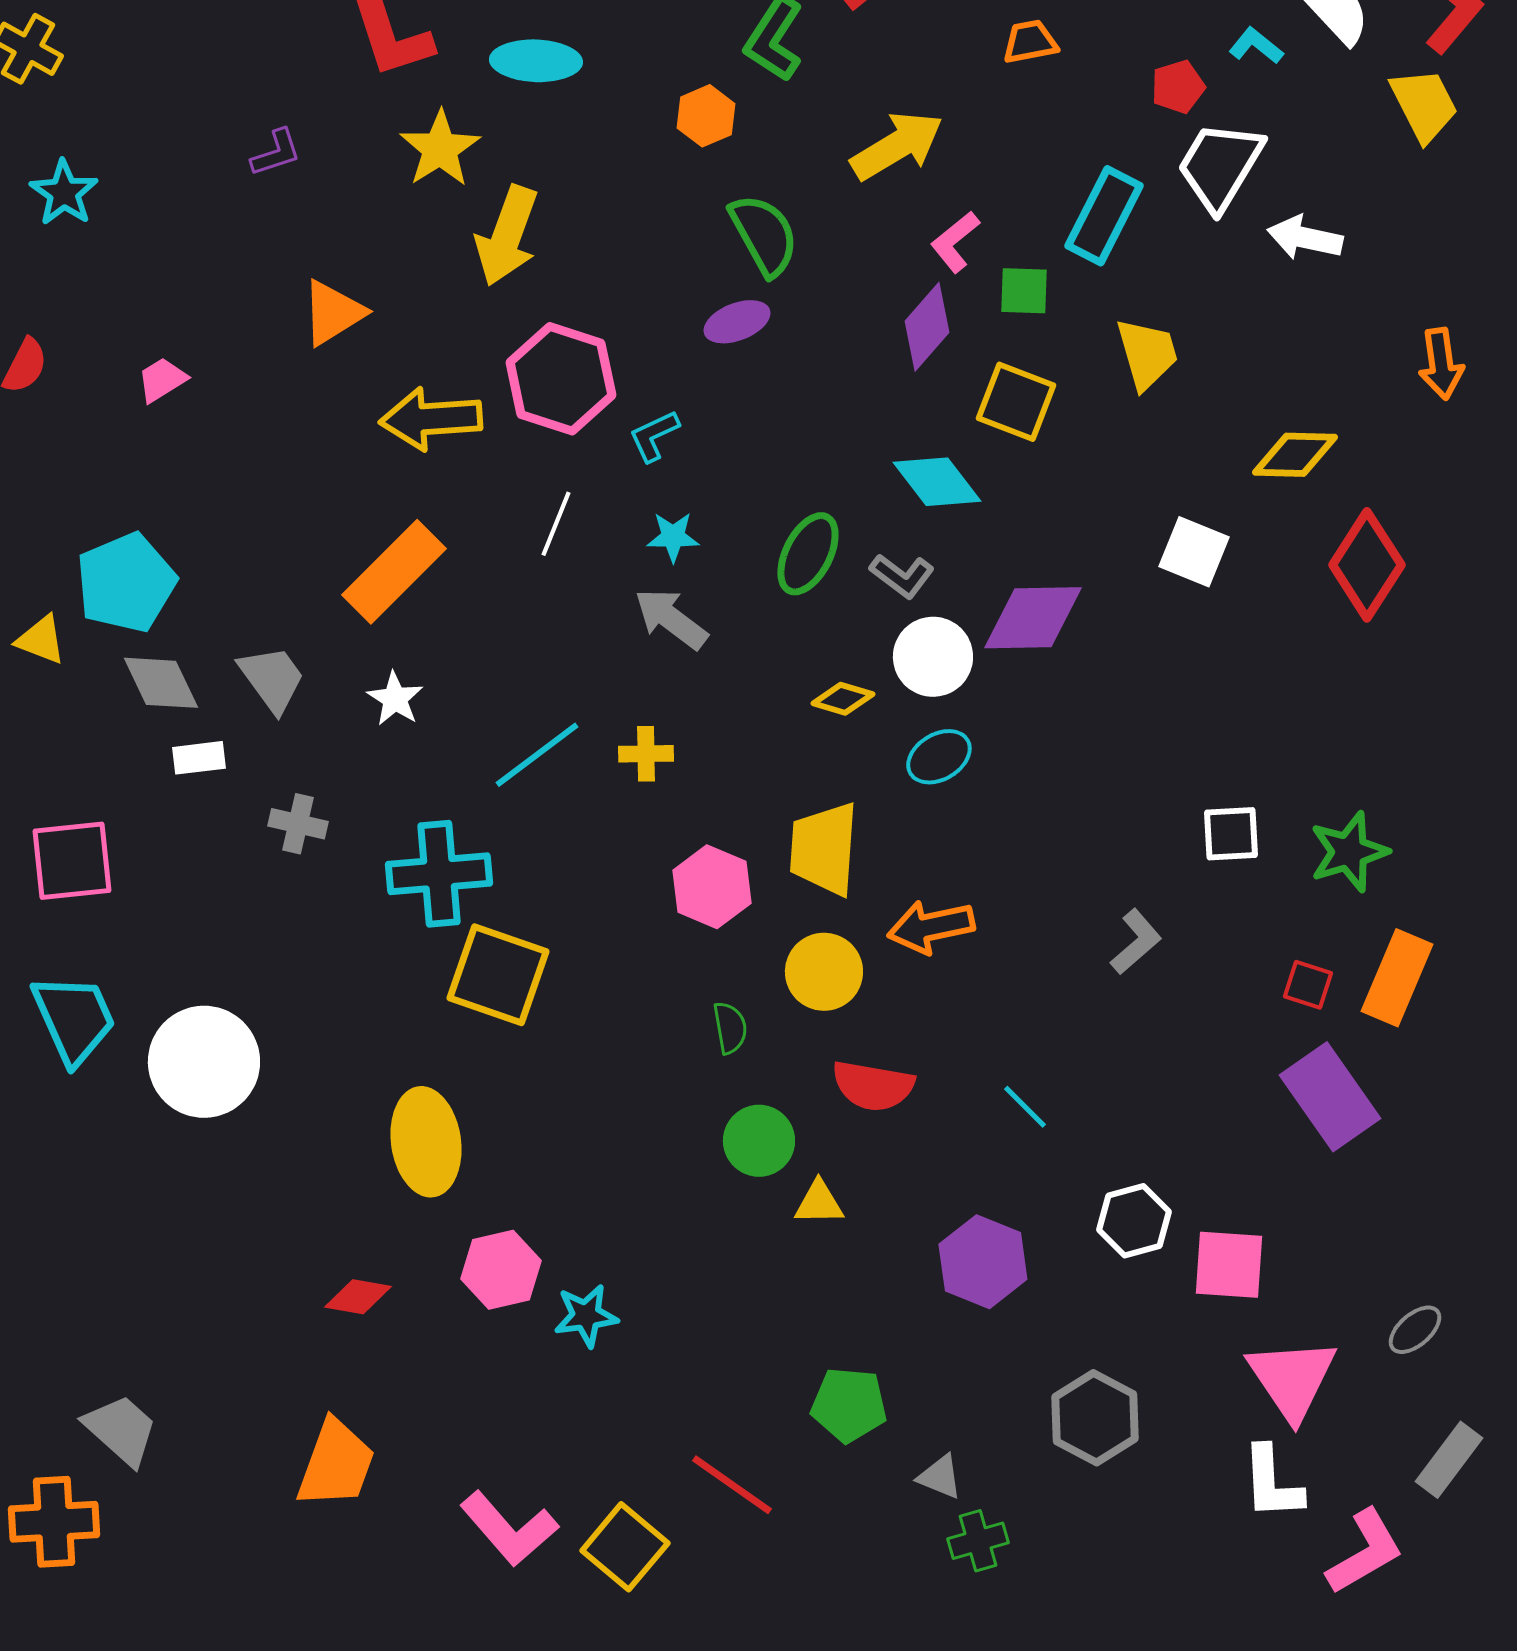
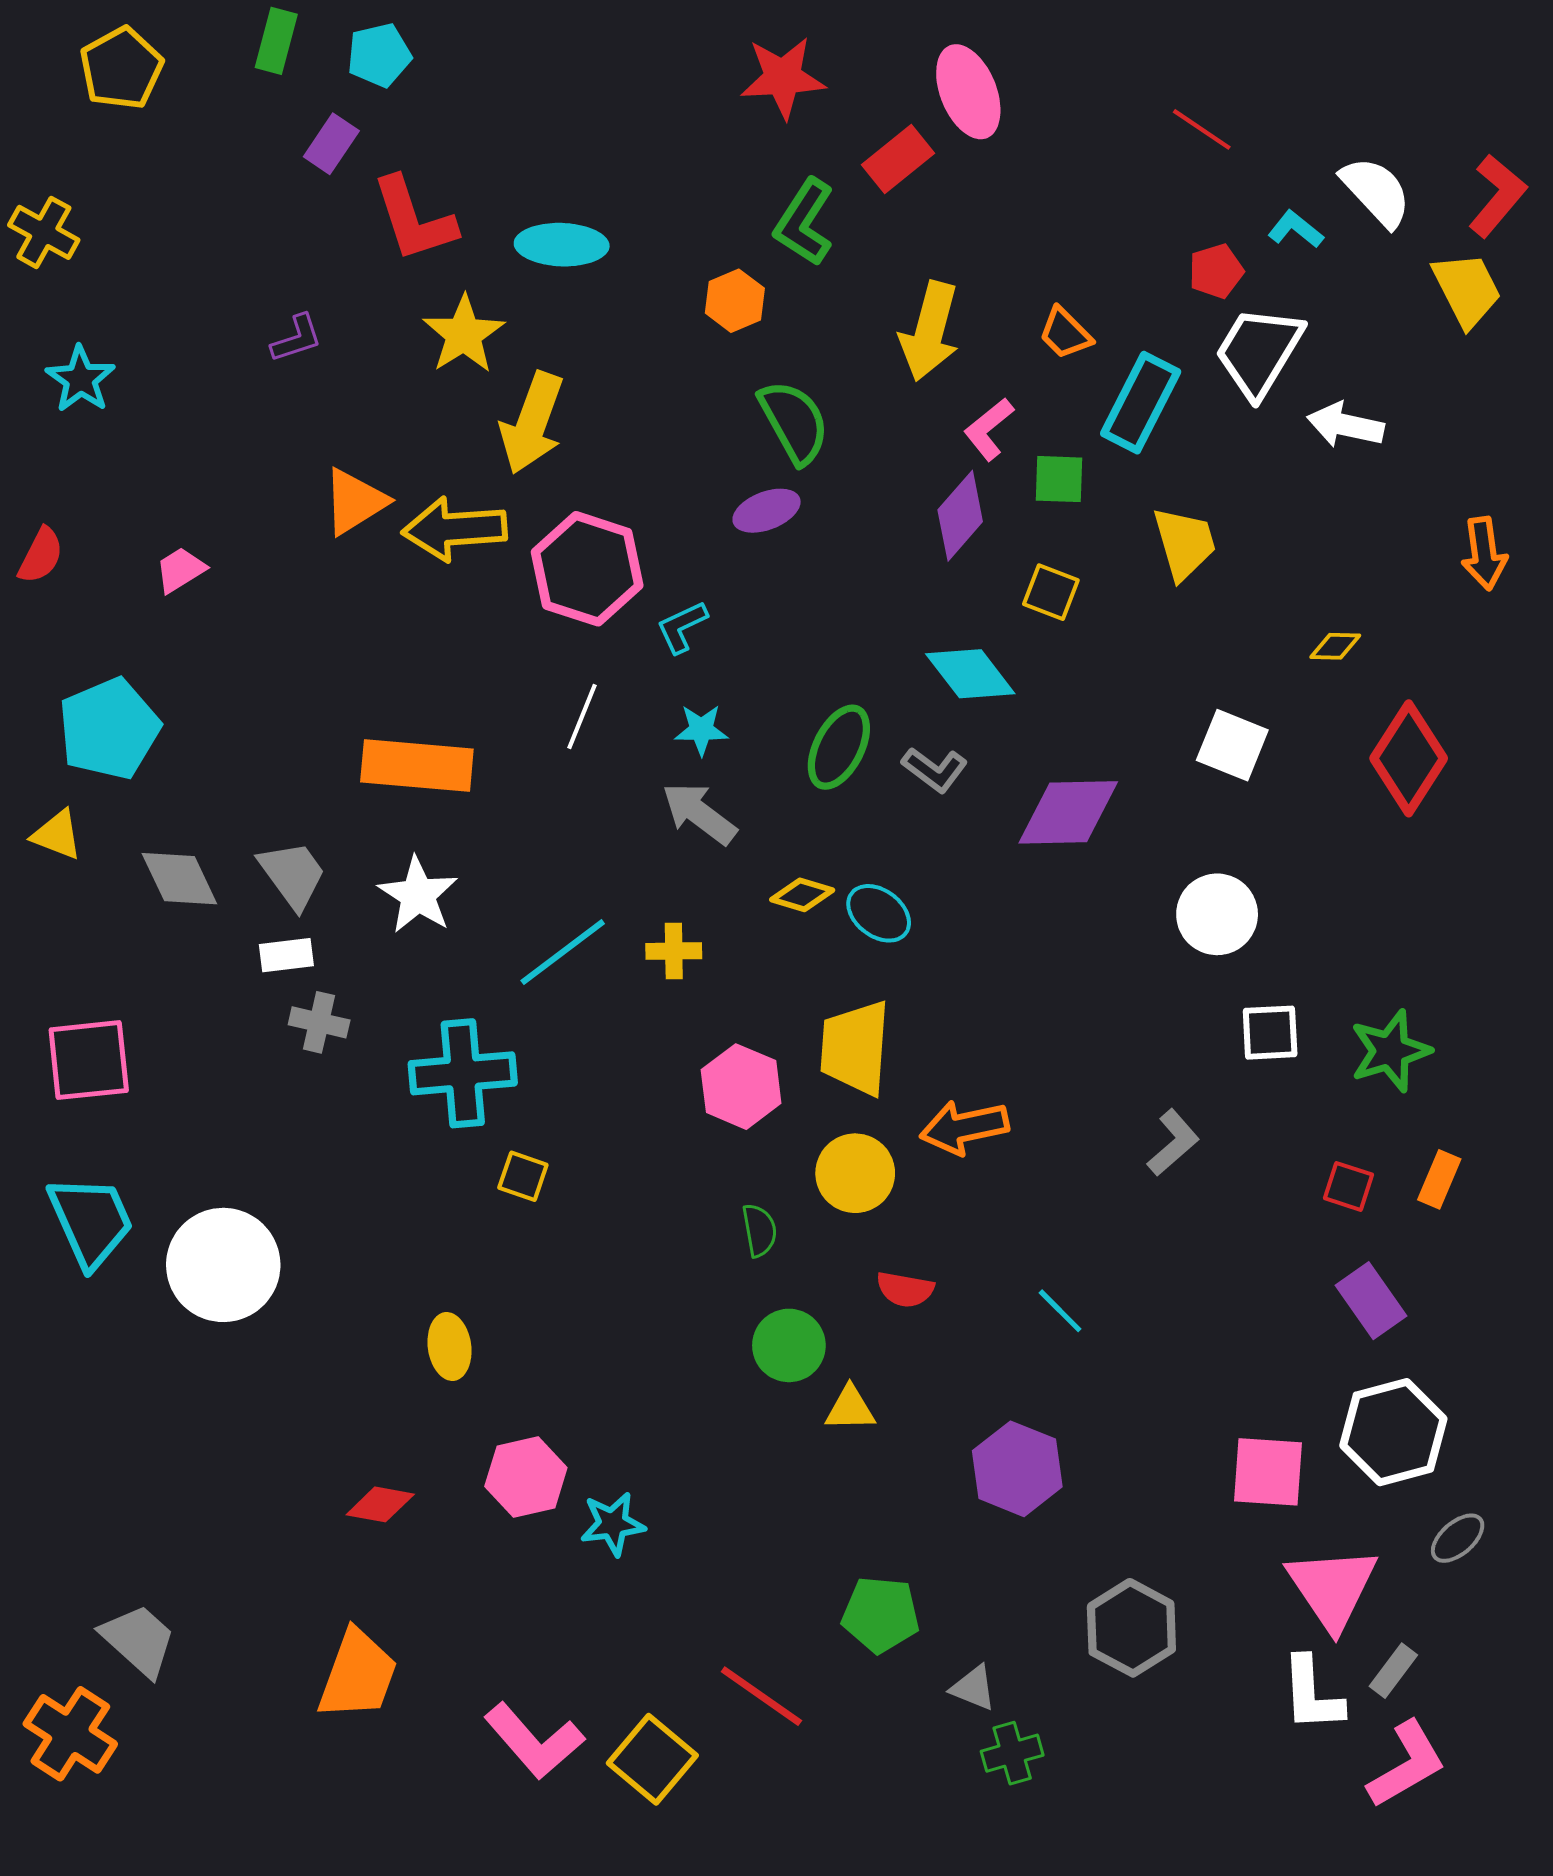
orange trapezoid: (1030, 42) -> (1065, 333), moved, turned -124
yellow arrow: (897, 146) -> (930, 331), turned 136
yellow square: (1016, 402) -> (1051, 592), size x0.7
yellow arrow: (431, 419) -> (455, 529), moved
yellow diamond: (1295, 455) -> (1335, 646), size x0.6
orange rectangle: (394, 572) -> (417, 765), turned 50
cyan pentagon: (126, 583) -> (109, 729), moved
white circle: (933, 657) -> (1217, 914), moved
white star: (395, 699) -> (418, 895), size x1.4
yellow diamond: (843, 699) -> (802, 895), moved
cyan ellipse: (939, 757) -> (879, 913), moved, turned 68
white rectangle: (199, 758) -> (286, 955), moved
yellow square: (498, 975) -> (523, 1176), size x0.5
orange rectangle: (1397, 978) -> (1439, 1179), size x0.6
red semicircle: (873, 1086) -> (905, 1289), size x0.7
purple rectangle: (1330, 1097) -> (1371, 1301), size x0.7
yellow ellipse: (426, 1142) -> (450, 1346), size x0.6
white hexagon: (1134, 1221) -> (1393, 1432), moved, size x1.4
gray rectangle: (1449, 1460) -> (1393, 1671), moved, size x0.7
orange cross: (54, 1522) -> (70, 1734), turned 36

